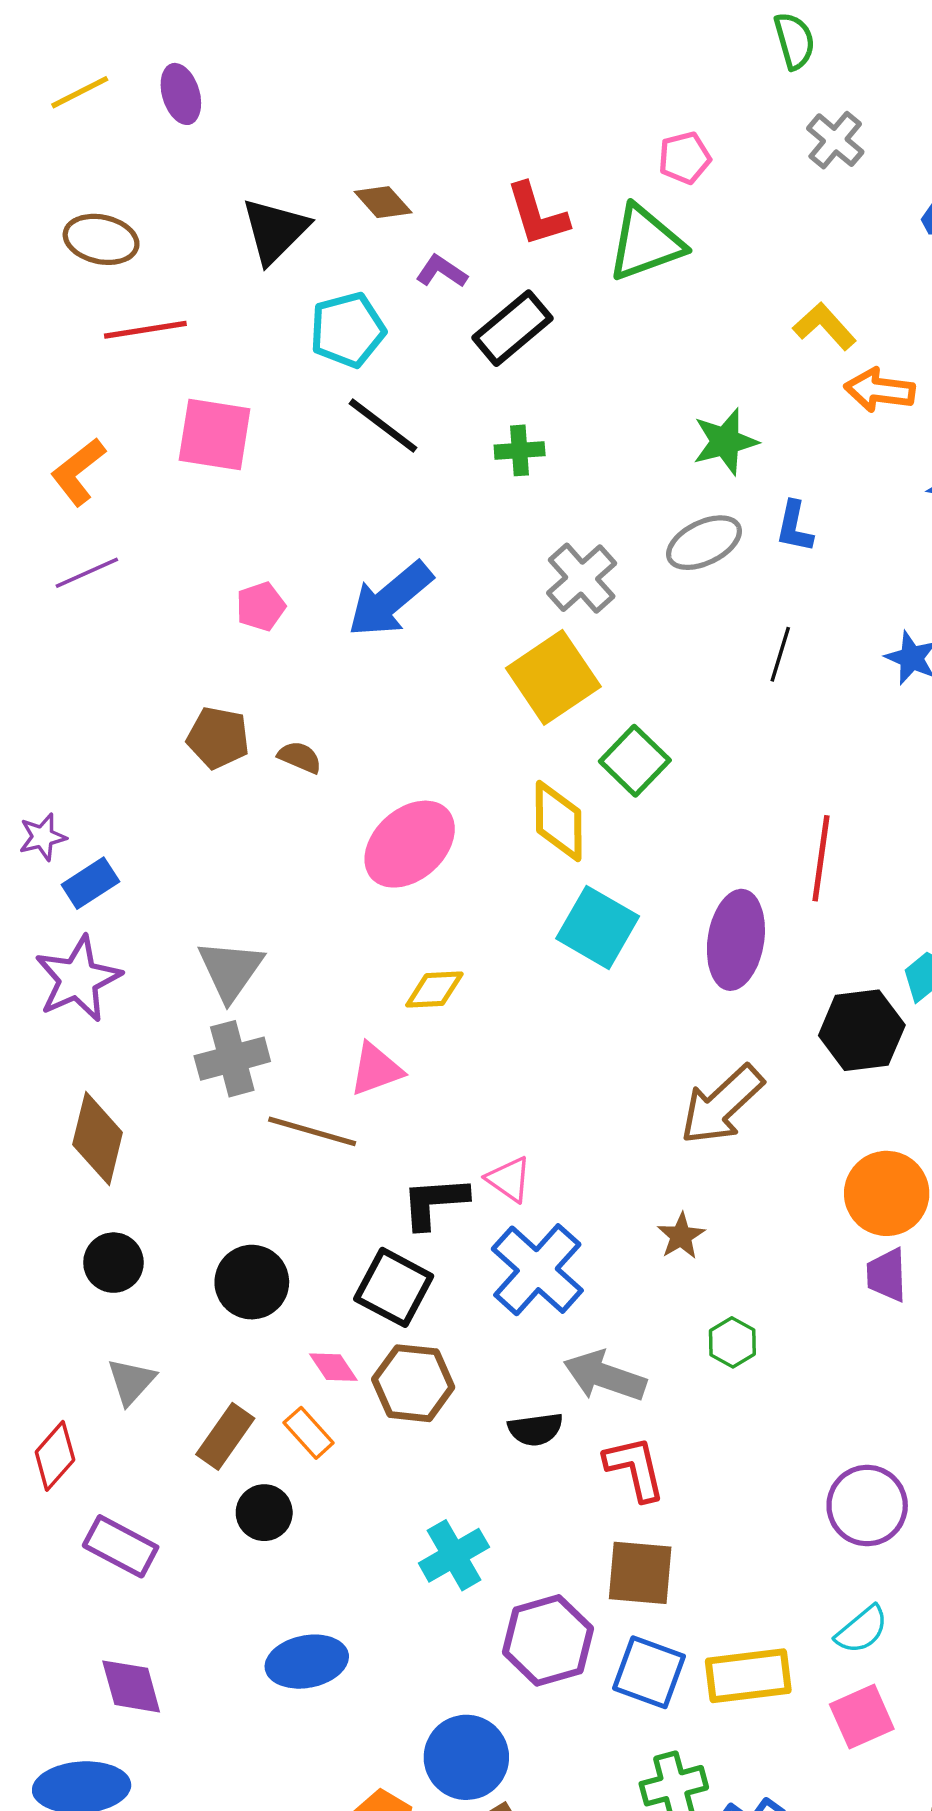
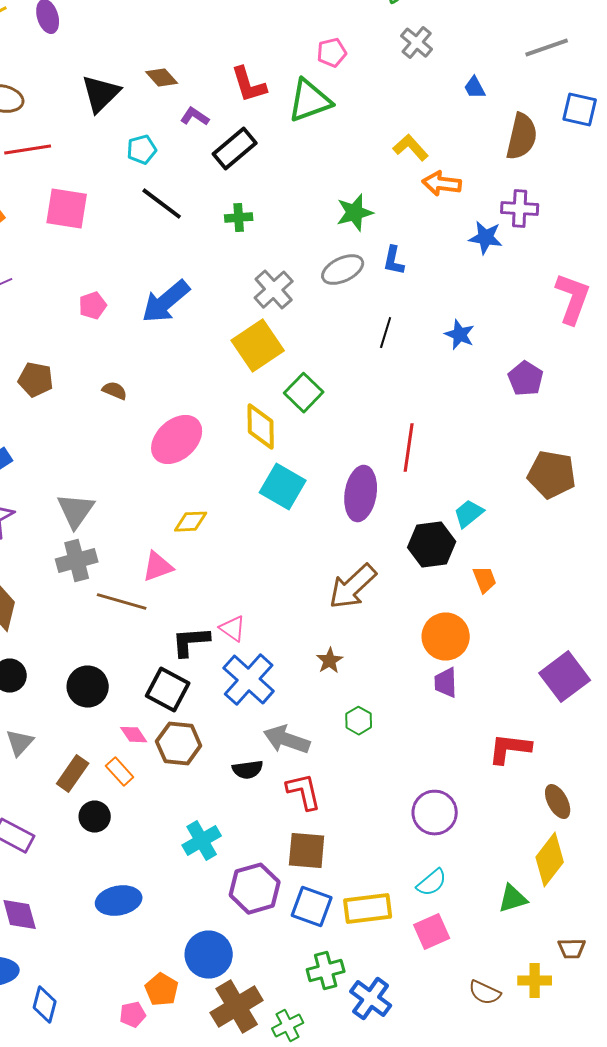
cyan pentagon: (348, 330) -> (142, 150), size x0.7
brown pentagon: (218, 738) -> (36, 380), moved

